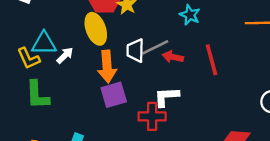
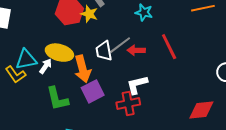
yellow ellipse: (96, 29) -> (59, 53), moved, turned -44
green L-shape: (37, 95) -> (57, 99), moved

